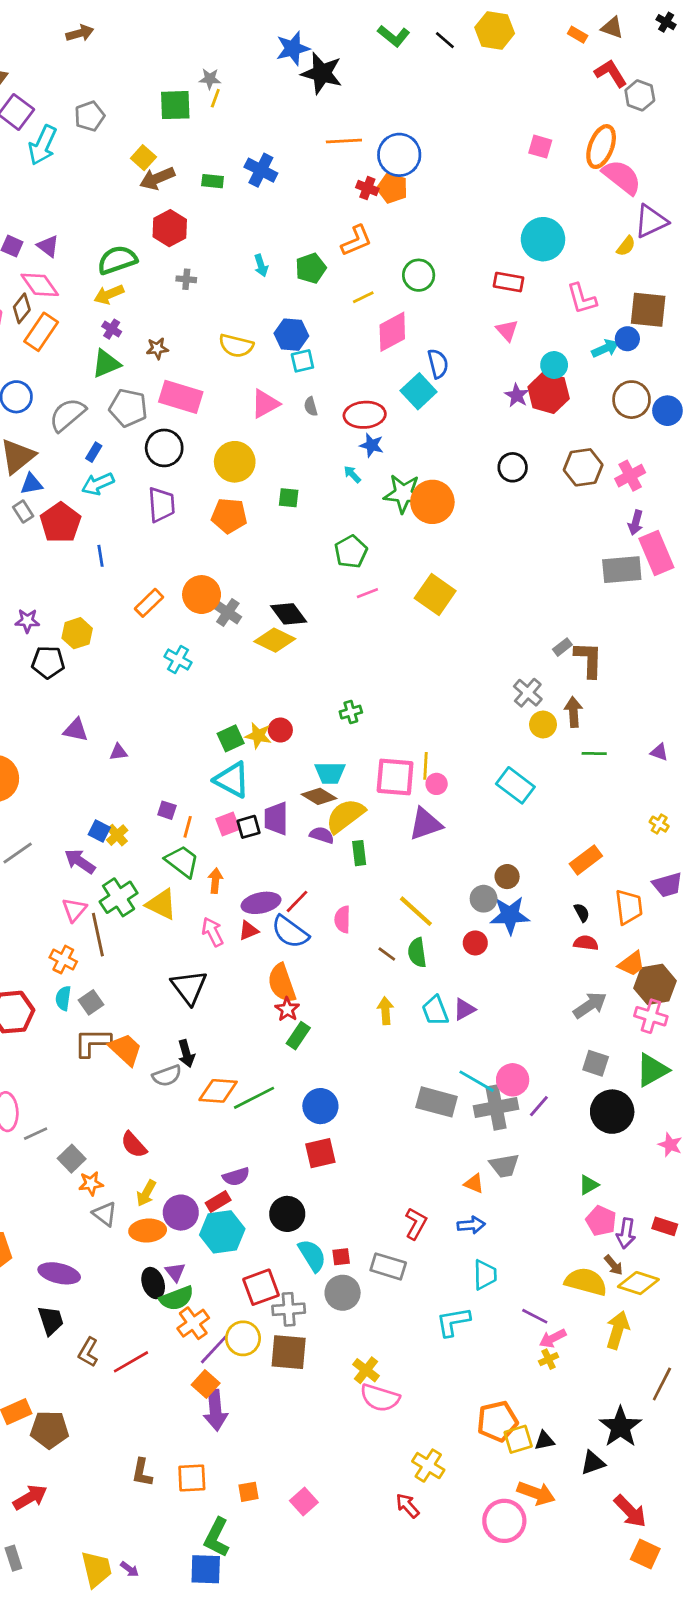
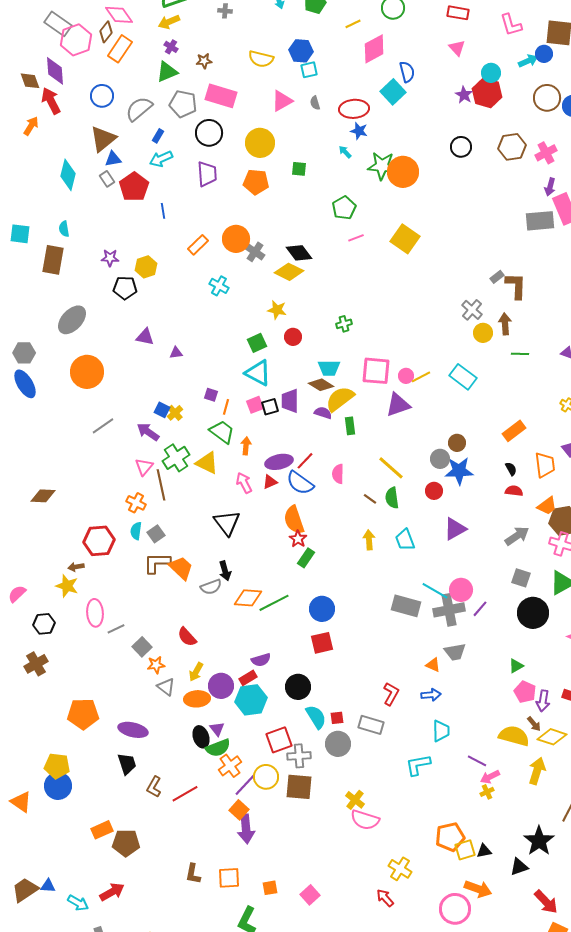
yellow star: (258, 736) -> (277, 310), moved
yellow line: (425, 766) -> (421, 377), moved, turned 60
purple triangle: (464, 1009) -> (455, 529), moved, size x1.4

